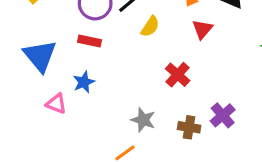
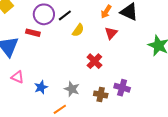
red rectangle: (89, 41) -> (33, 33), moved
blue star: (84, 82) -> (41, 87), moved
purple cross: (223, 115) -> (122, 88), turned -35

